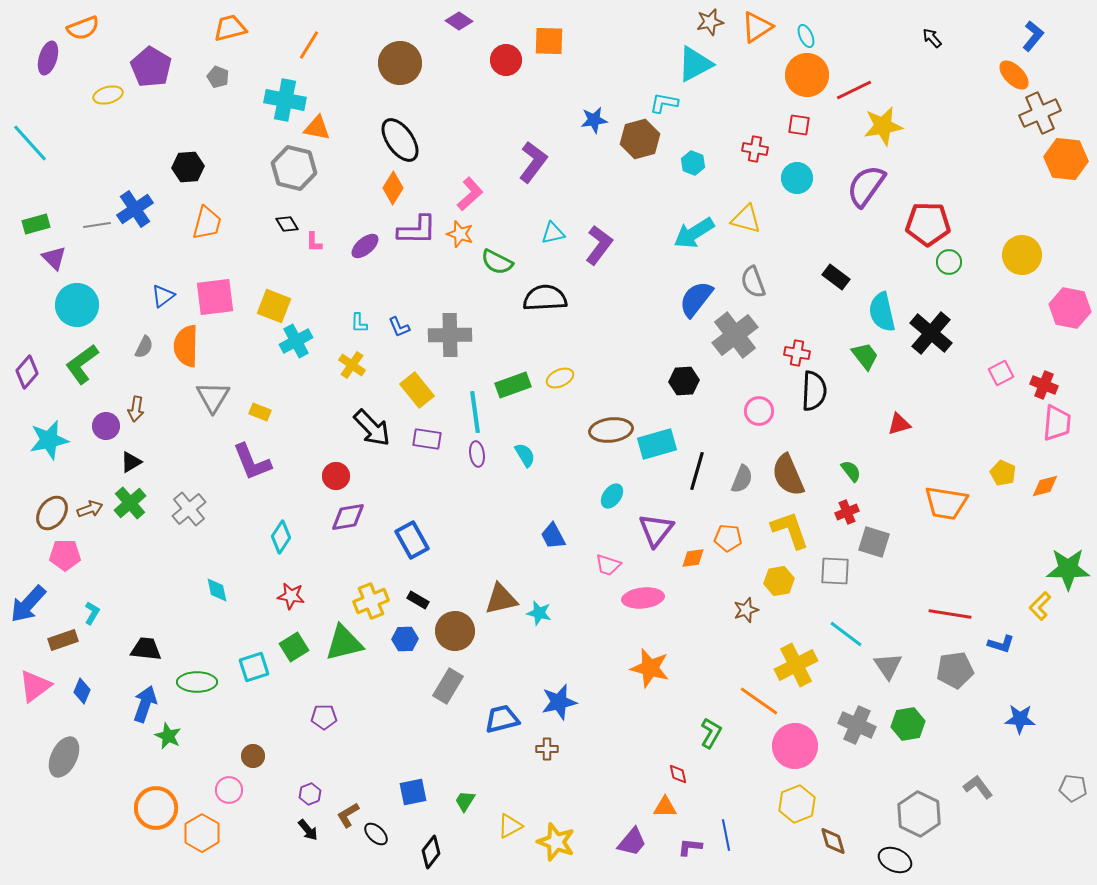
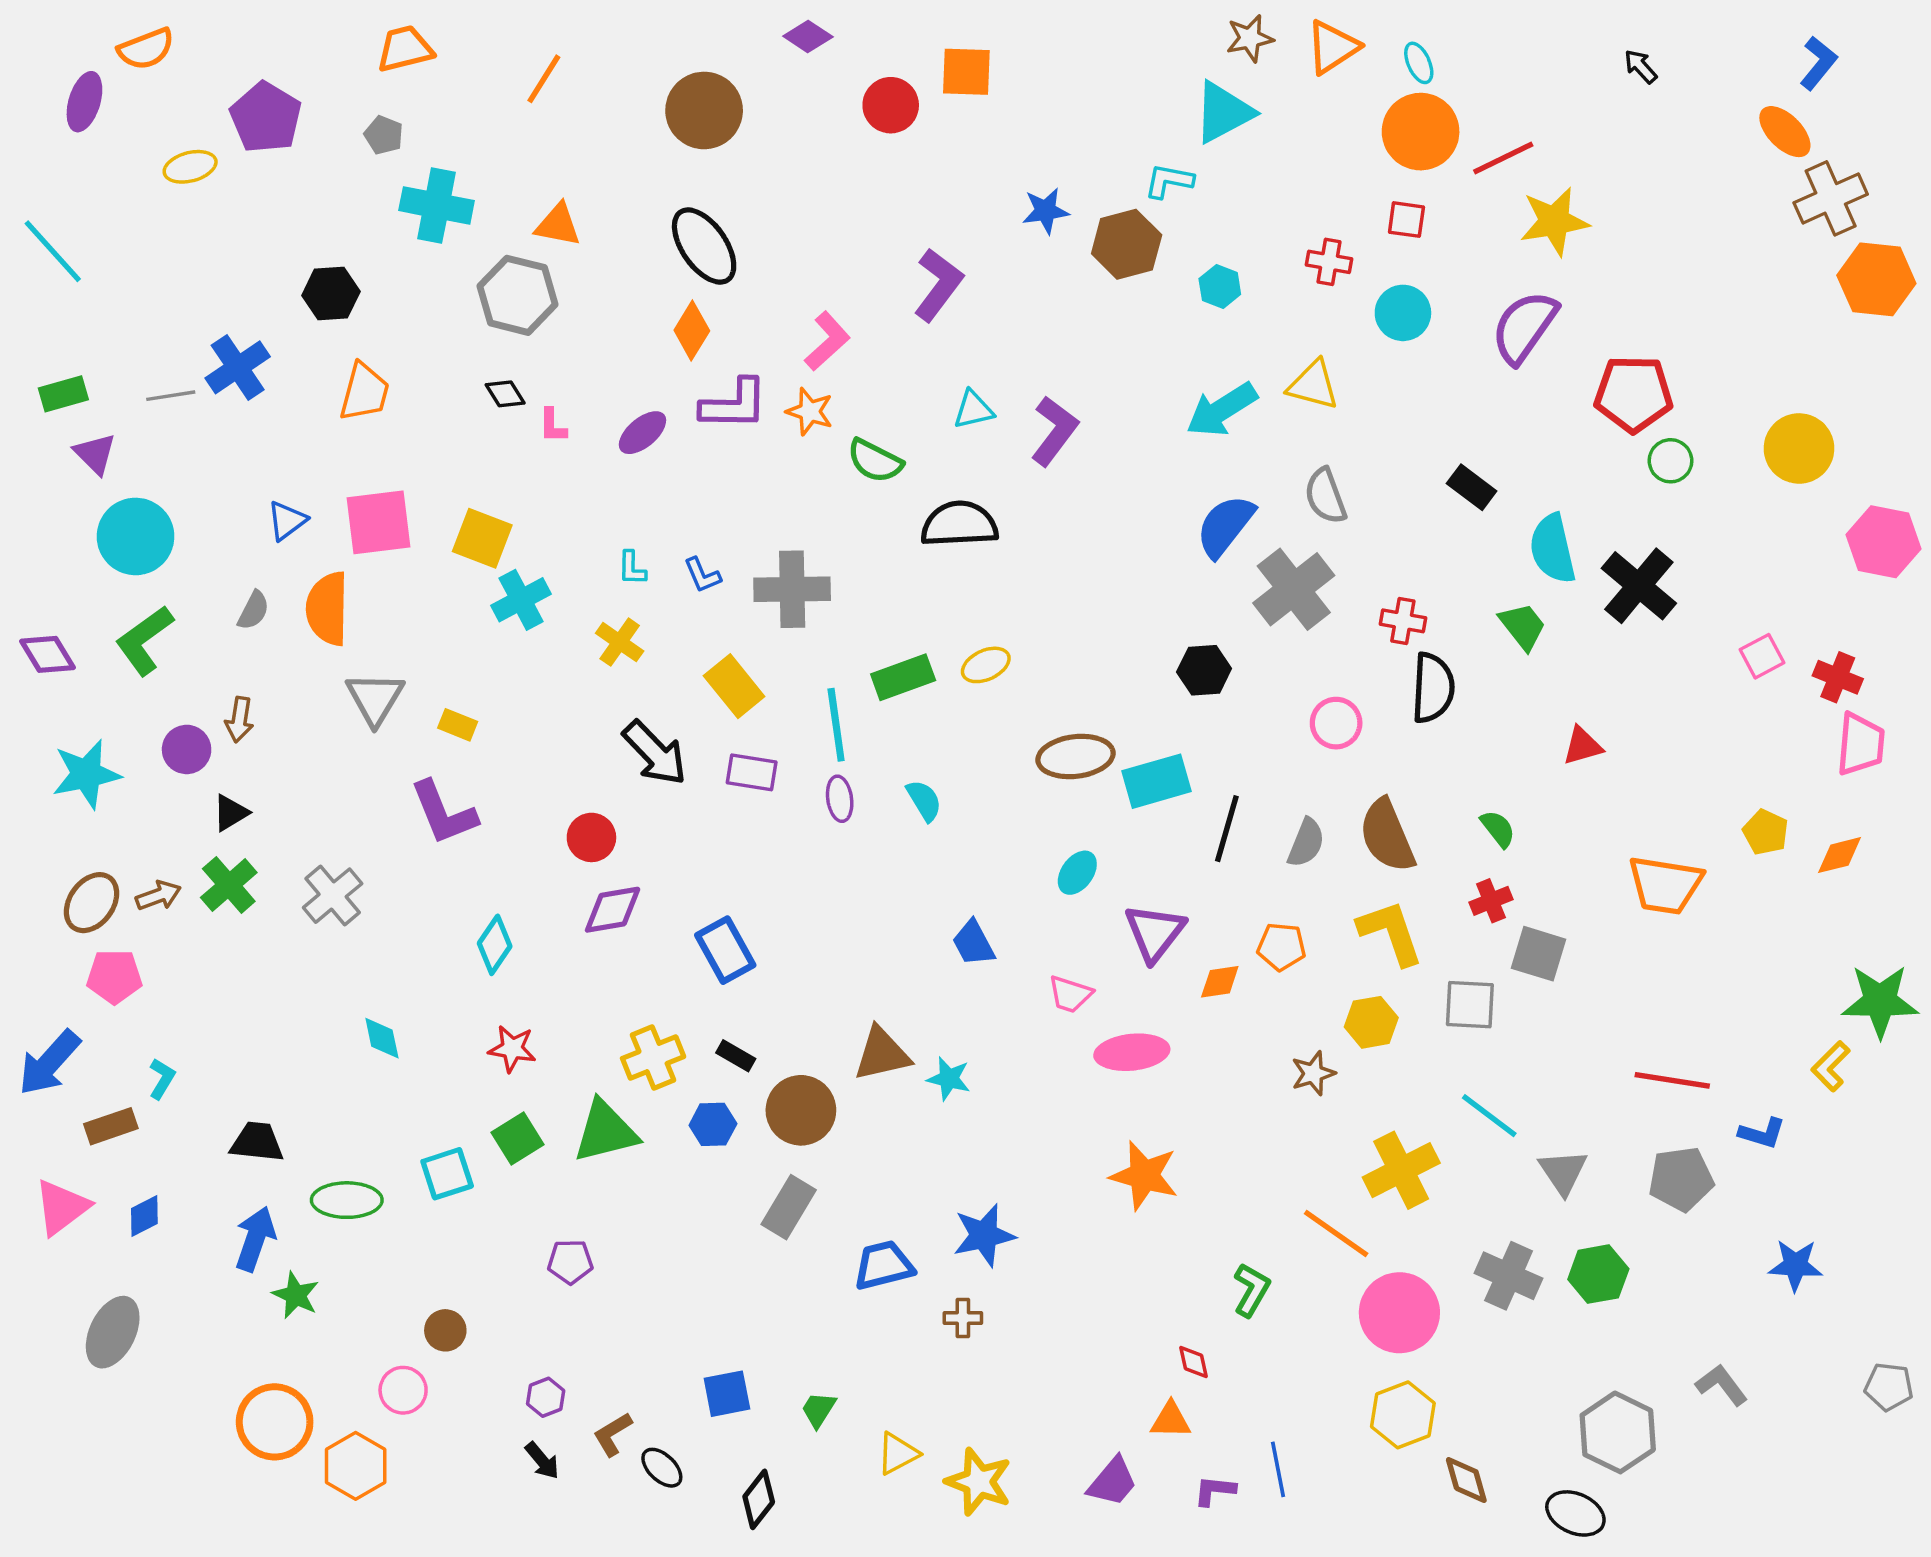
cyan cross: (285, 100) -> (437, 206), moved
purple diamond: (27, 372) -> (48, 654), turned -72
blue diamond: (82, 691) -> (144, 1216), turned 40

